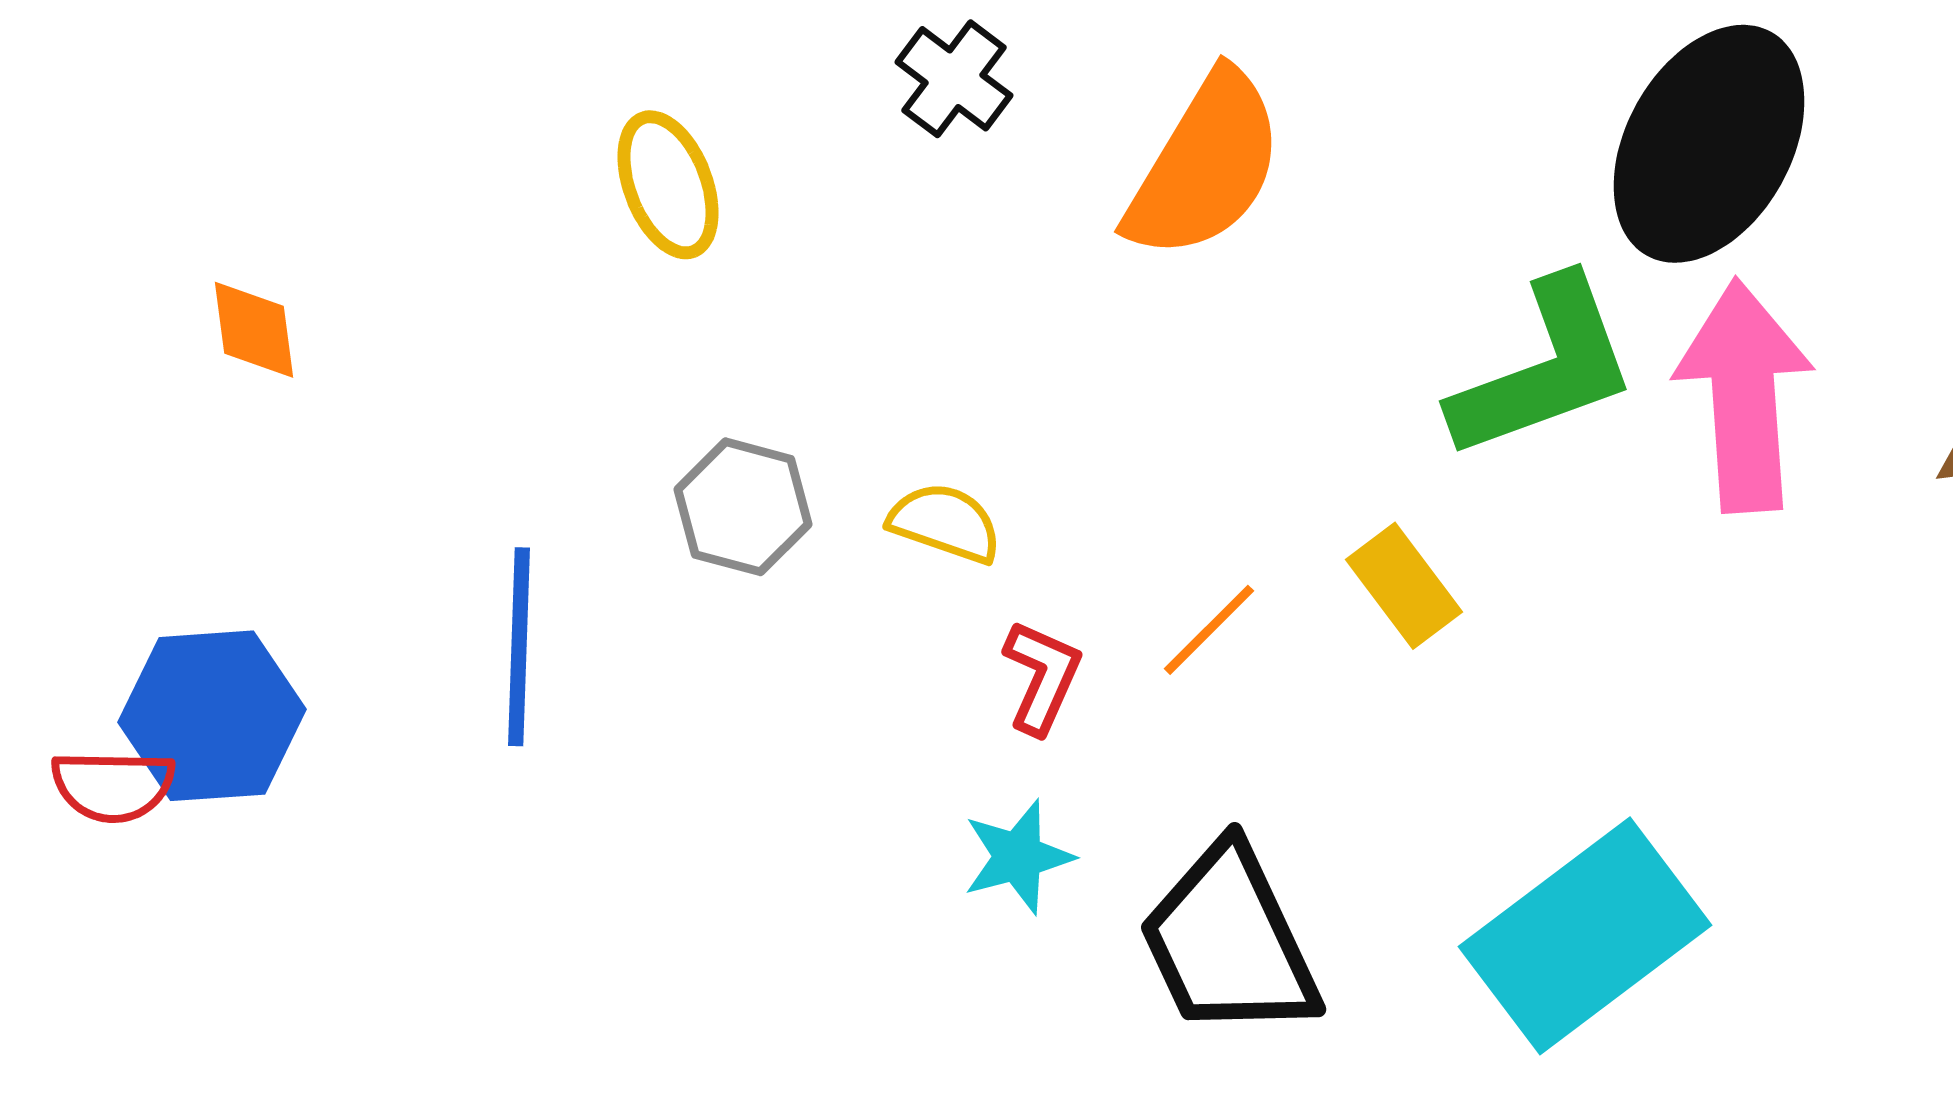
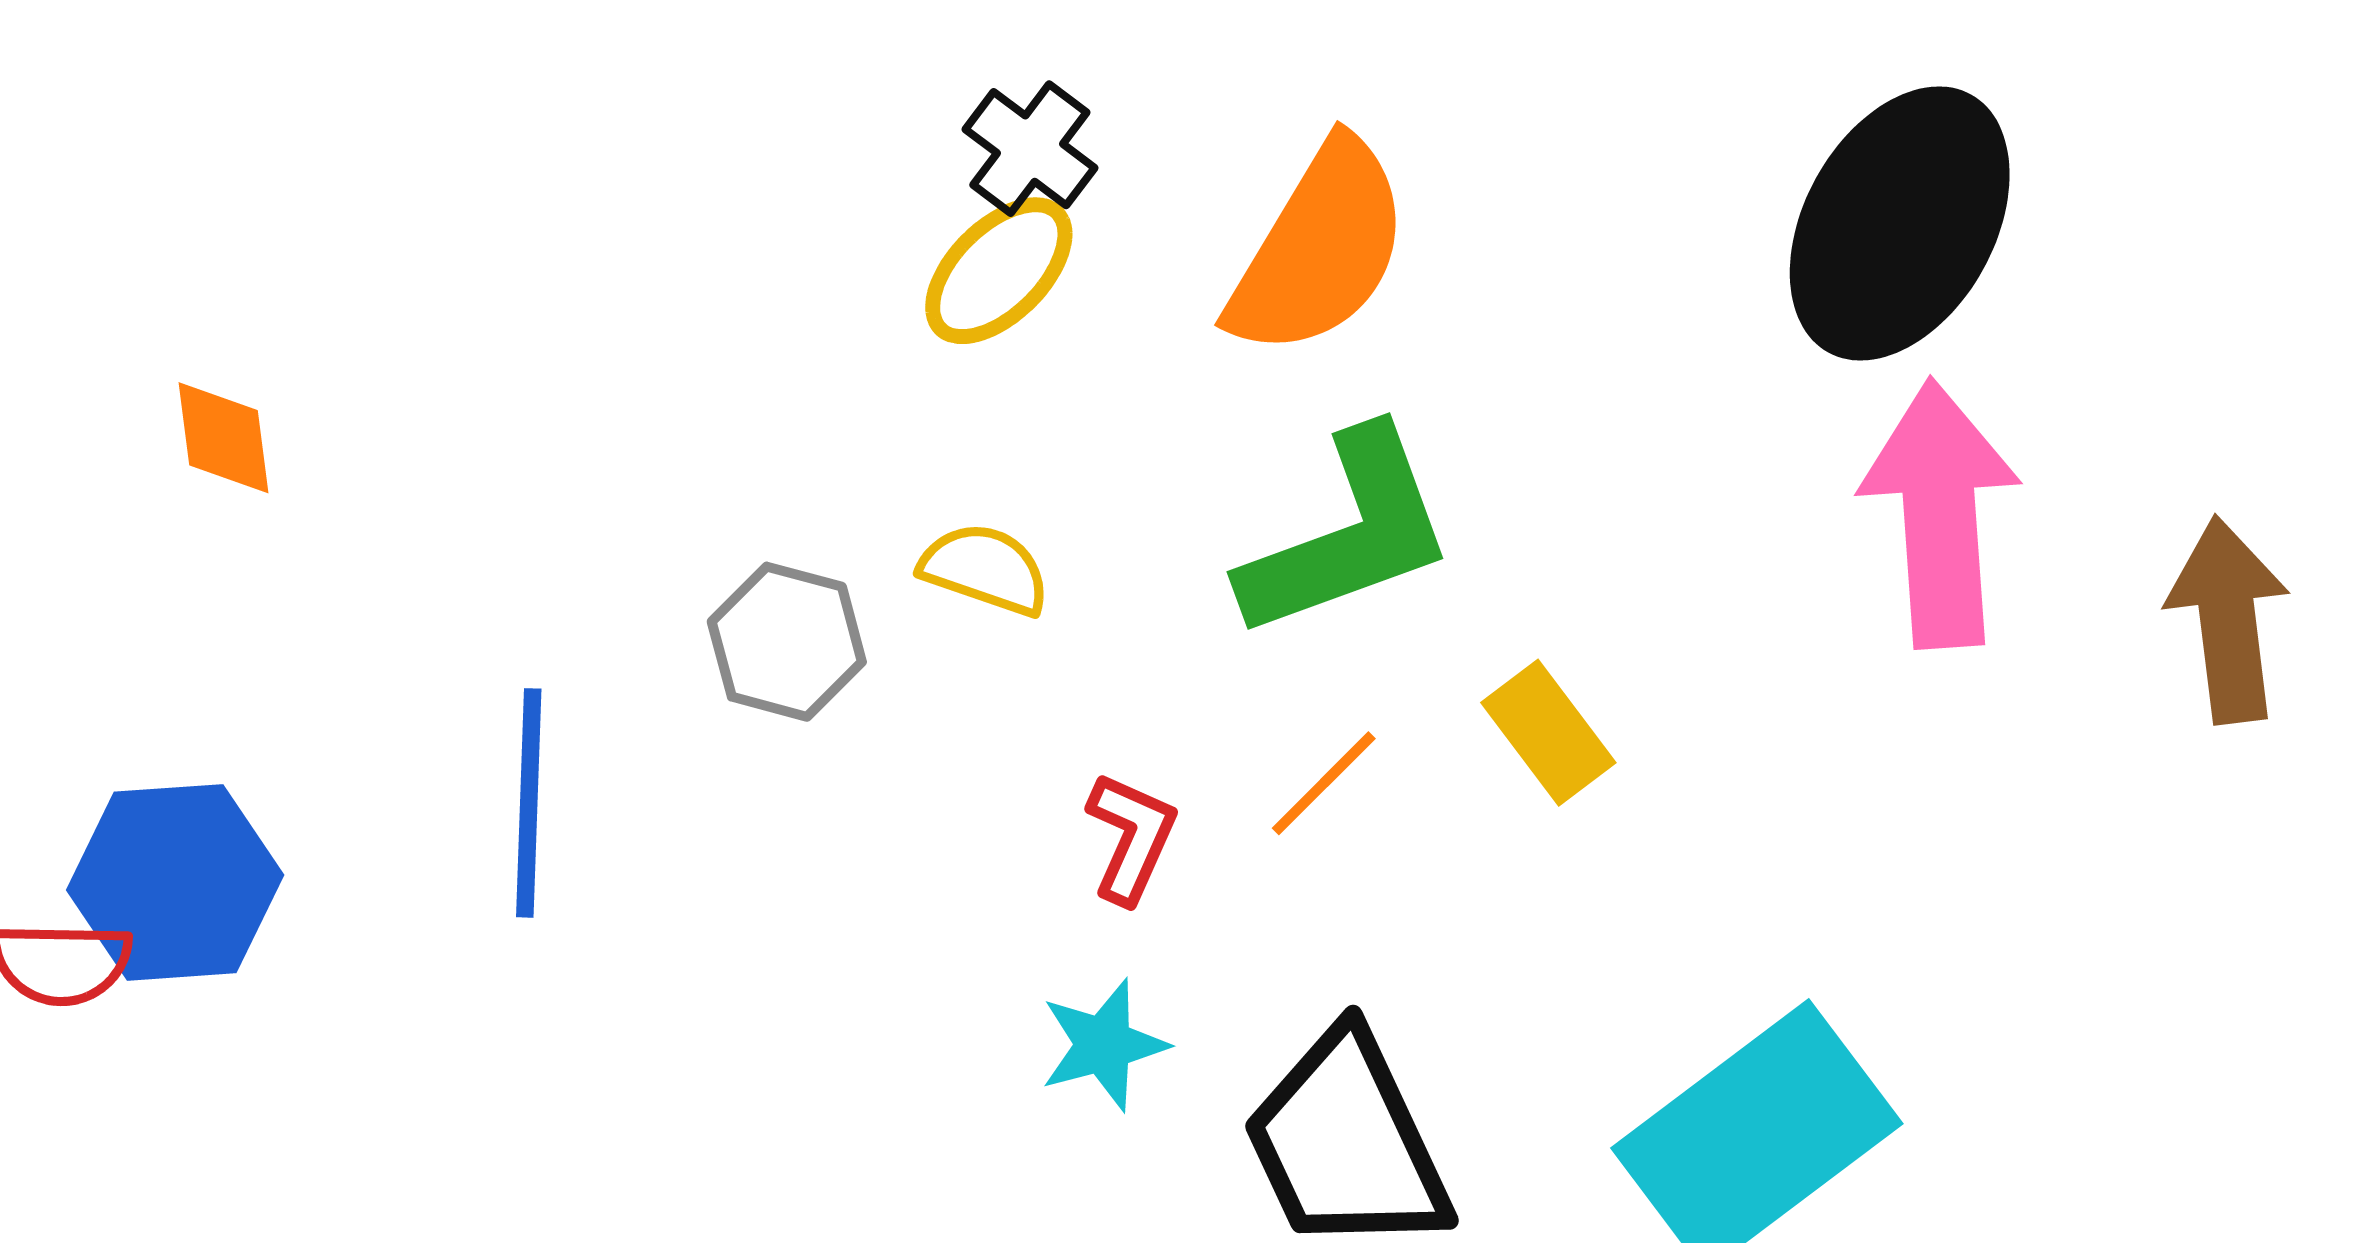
yellow ellipse: (668, 185) -> (999, 271), moved, turned 66
green L-shape: (1544, 369) -> (1348, 535), moved
yellow semicircle: (945, 523) -> (985, 569), moved

